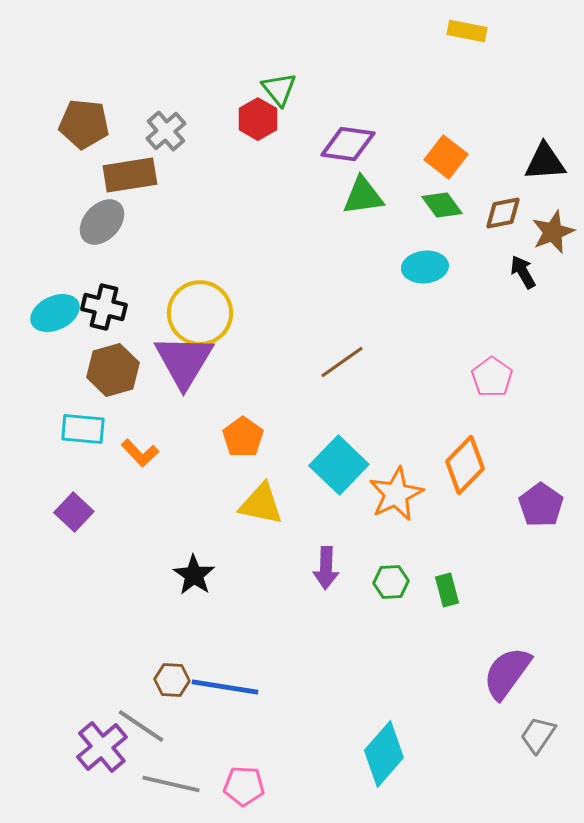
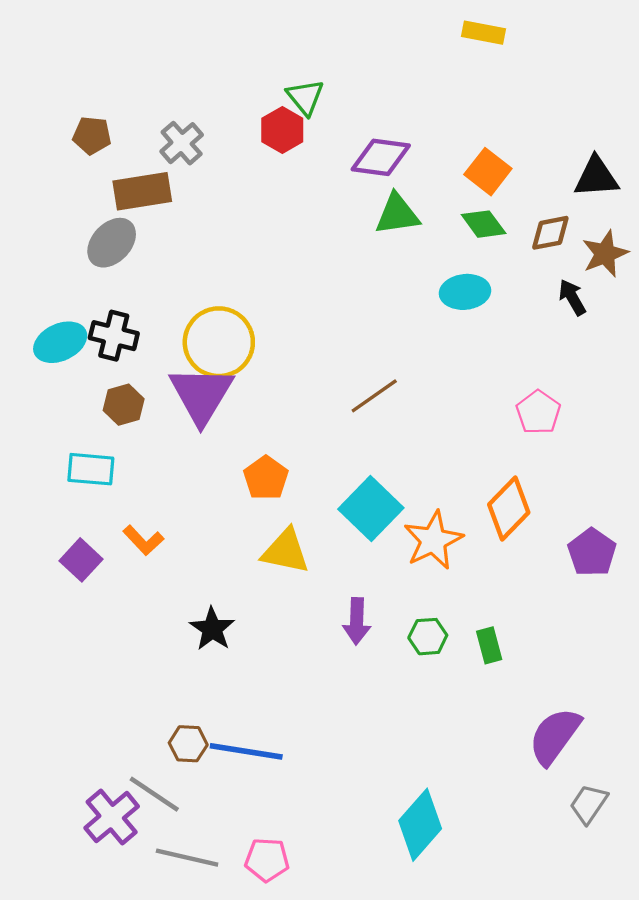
yellow rectangle: (467, 31) -> (484, 33), moved
brown pentagon: (84, 124) -> (92, 135), size x0.7
brown hexagon: (113, 370) -> (124, 405), size x0.7
orange L-shape: (140, 453) -> (143, 540), moved

